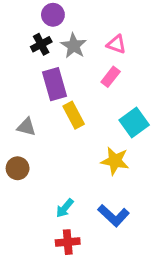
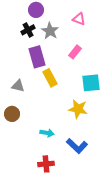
pink triangle: (116, 44) -> (79, 19), moved
cyan square: (134, 123) -> (91, 83), turned 30
cyan arrow: (65, 208) -> (47, 133), moved, turned -120

